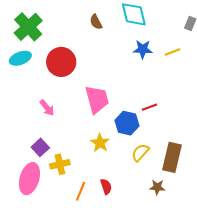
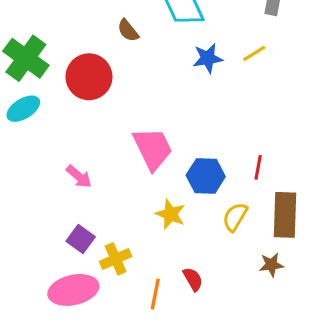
red circle: (61, 62) -> (89, 77), moved
red line: (149, 107) -> (258, 167), moved, turned -49
pink ellipse: (29, 179) -> (73, 290), turned 72

